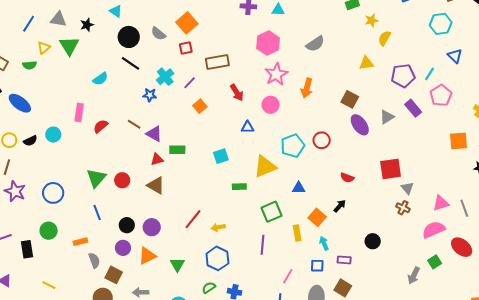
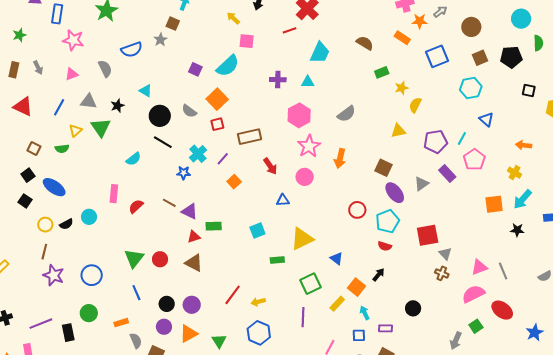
cyan pentagon: (293, 146) -> (388, 221), moved
blue triangle: (299, 188) -> (337, 259), turned 40
yellow rectangle: (297, 233) -> (337, 304), turned 56

